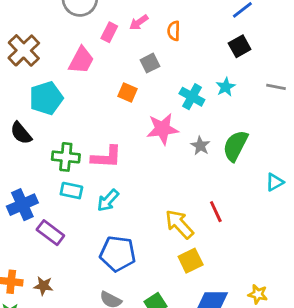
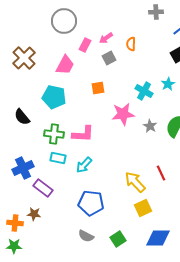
gray square: (150, 63) -> (109, 58), moved
orange square: (127, 92) -> (98, 88), turned -32
cyan pentagon: (46, 98) -> (54, 97), moved, turned 30
brown star: (43, 286) -> (34, 214), moved

